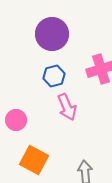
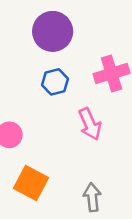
pink arrow: (67, 107) -> (90, 124), moved

